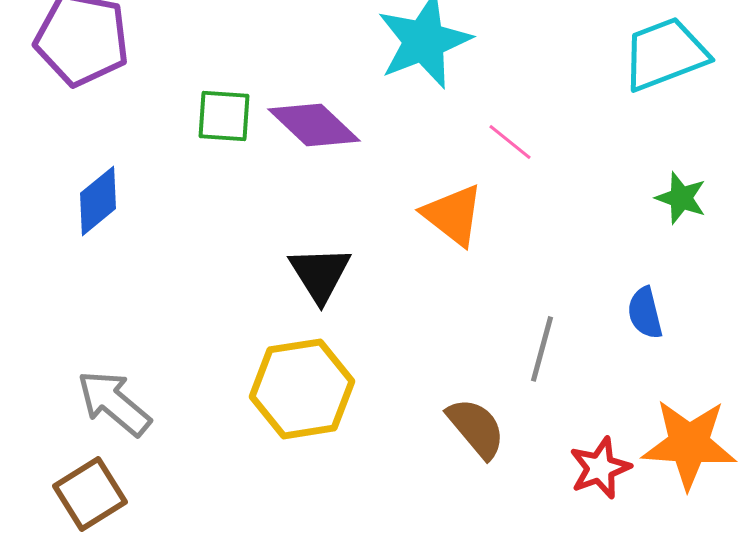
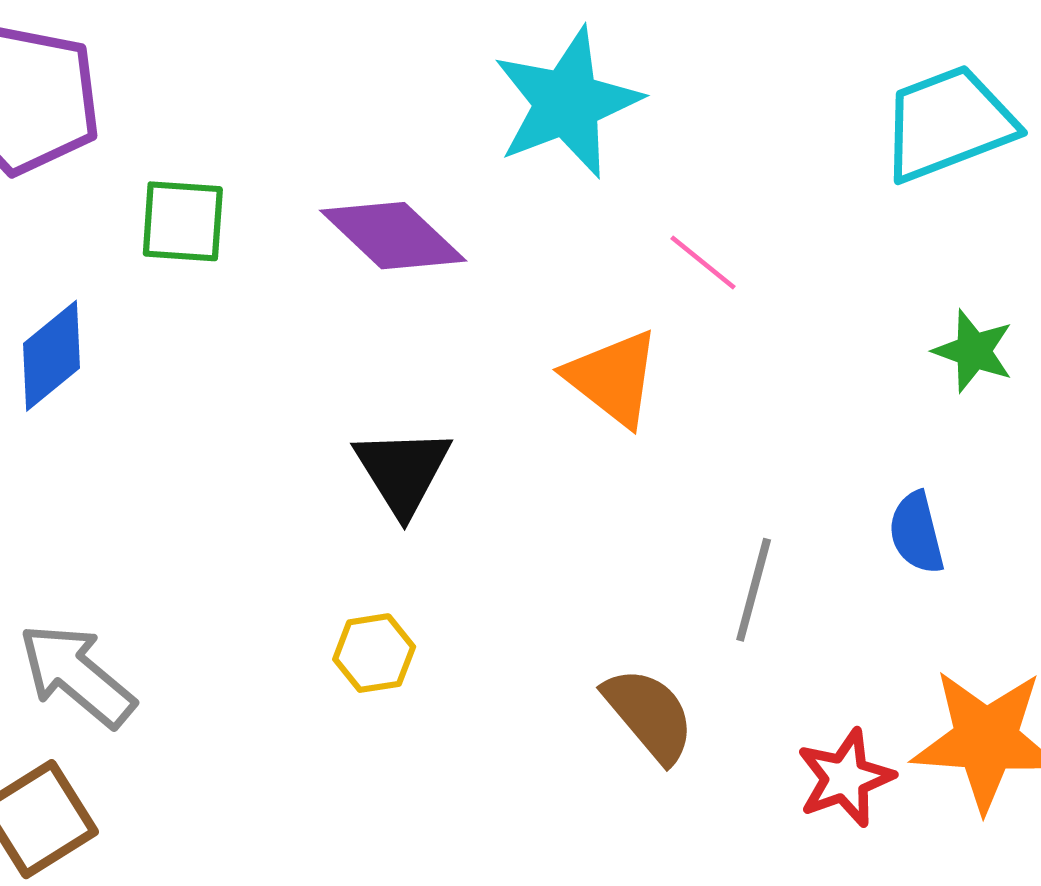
green square: (224, 116) -> (183, 221), moved
yellow hexagon: (302, 389) -> (374, 653), size x0.5

